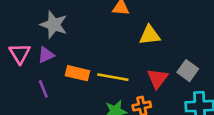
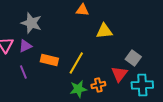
yellow line: (113, 77) -> (76, 63), turned -70
red triangle: (158, 78) -> (119, 74), moved

